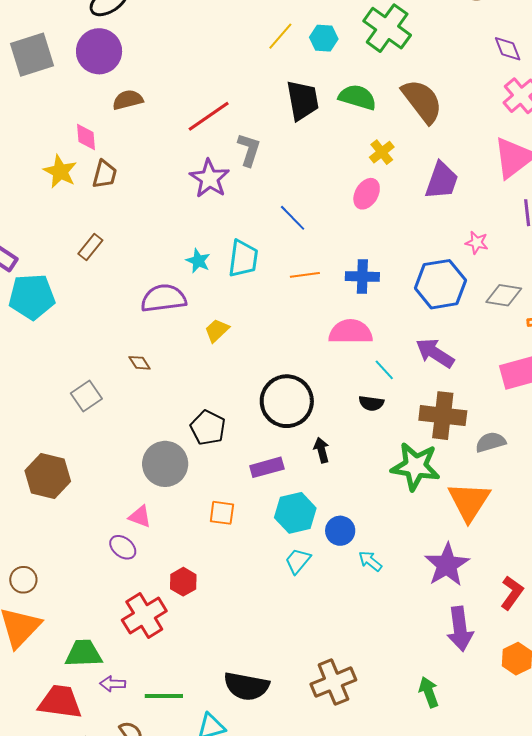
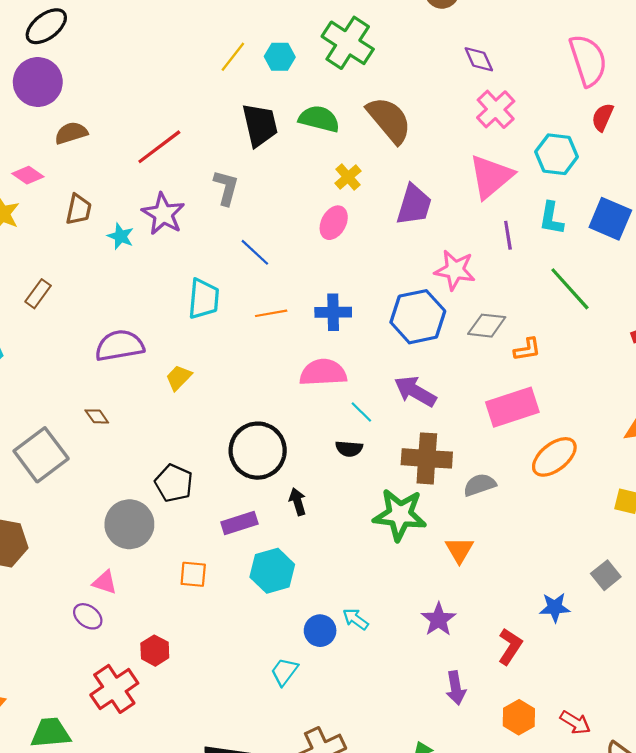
pink diamond: (86, 137) -> (28, 175), turned -48
gray L-shape: (249, 150) -> (226, 188), moved
brown trapezoid: (105, 174) -> (79, 209), moved
pink star: (477, 243) -> (455, 270), size x1.6
cyan star: (198, 261) -> (121, 236), moved
gray square: (86, 396) -> (41, 455), size x1.6
orange triangle: (469, 501) -> (459, 550), size x0.6
blue circle: (340, 531) -> (320, 631), moved
cyan trapezoid: (298, 561) -> (284, 672), moved
purple star: (447, 565) -> (439, 619), size x0.7
purple arrow: (460, 629) -> (456, 688), size x0.7

